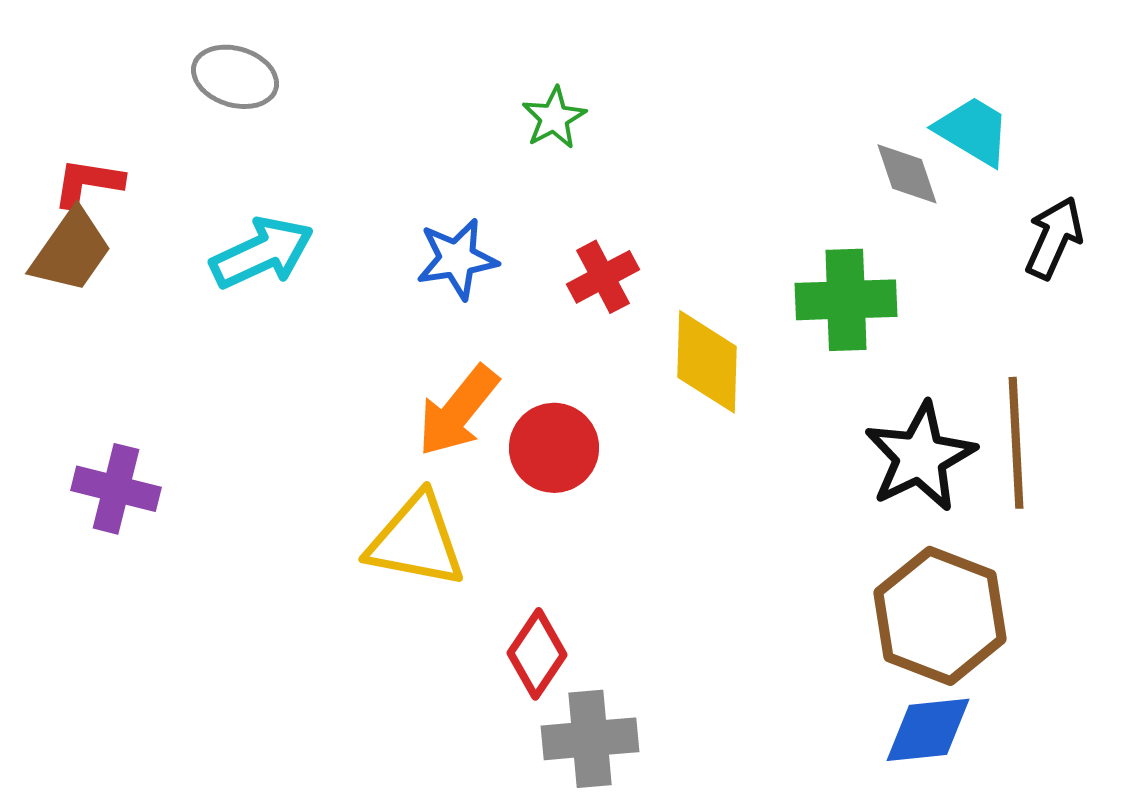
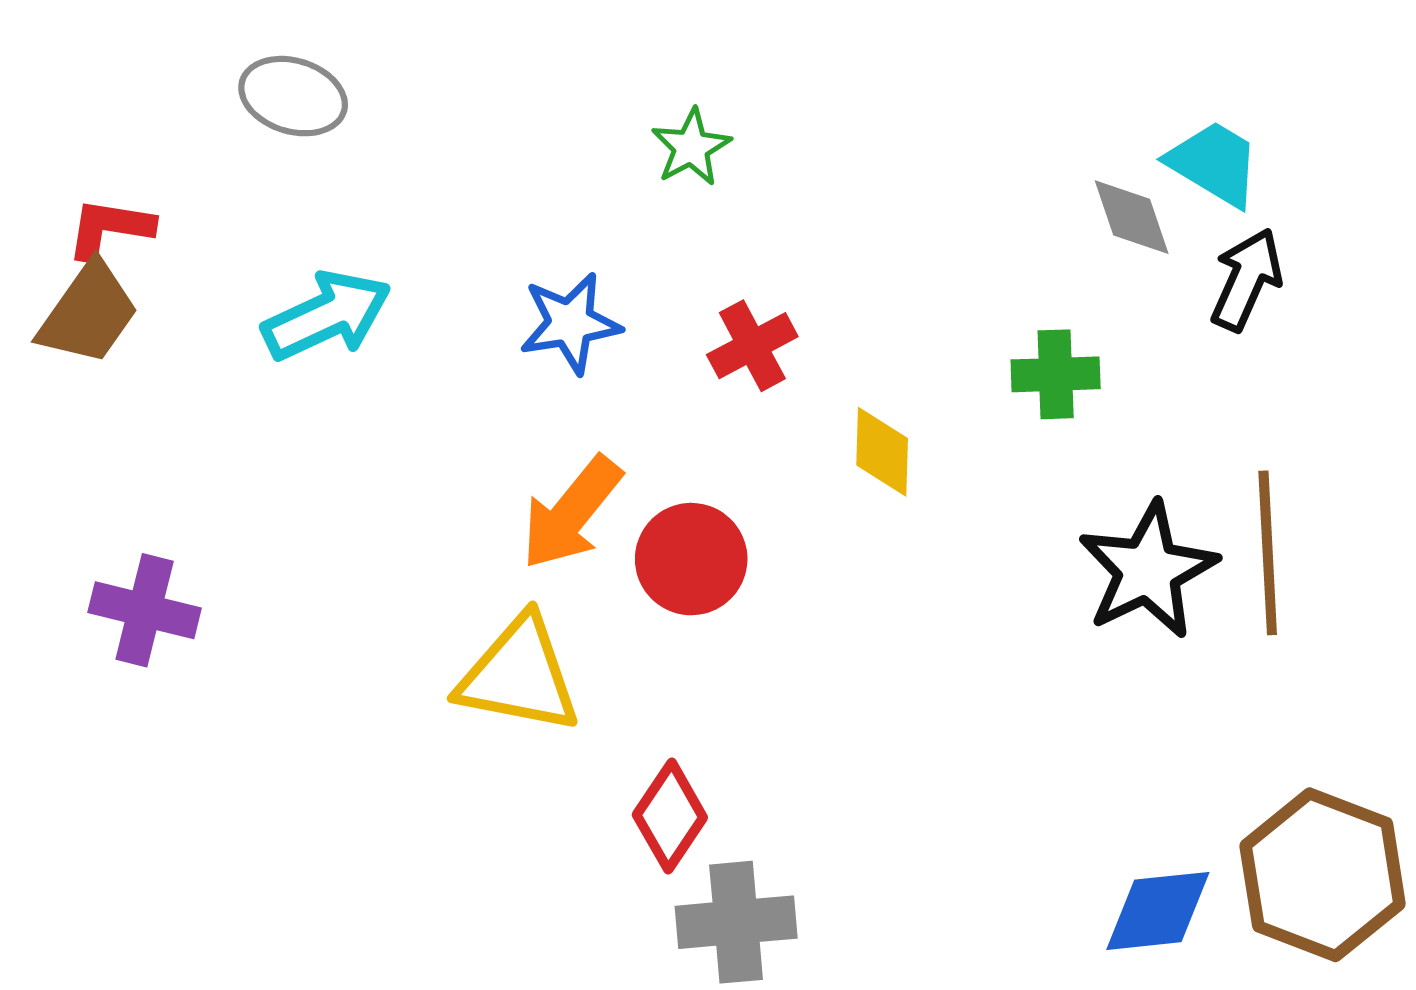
black arrow: (1054, 238) -> (1246, 280), moved
green cross: (846, 300) -> (1056, 374), size x0.7
yellow diamond: (707, 362) -> (882, 452), size x0.7
brown hexagon: (940, 616) -> (1323, 875), moved

